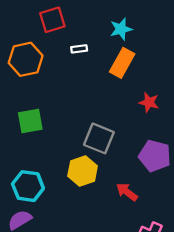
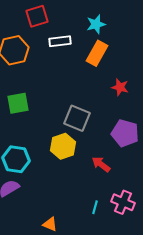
white rectangle: (79, 49) -> (60, 41), size x1.5

